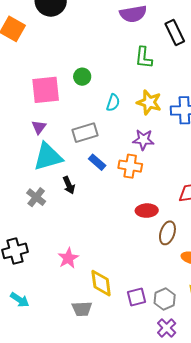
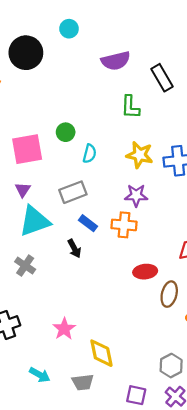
cyan semicircle: (113, 103) -> (90, 154), moved
black arrow: (69, 185) -> (74, 249), moved
purple square: (137, 297) -> (136, 395), moved, turned 30
cyan arrow: (20, 300) -> (40, 375), moved

